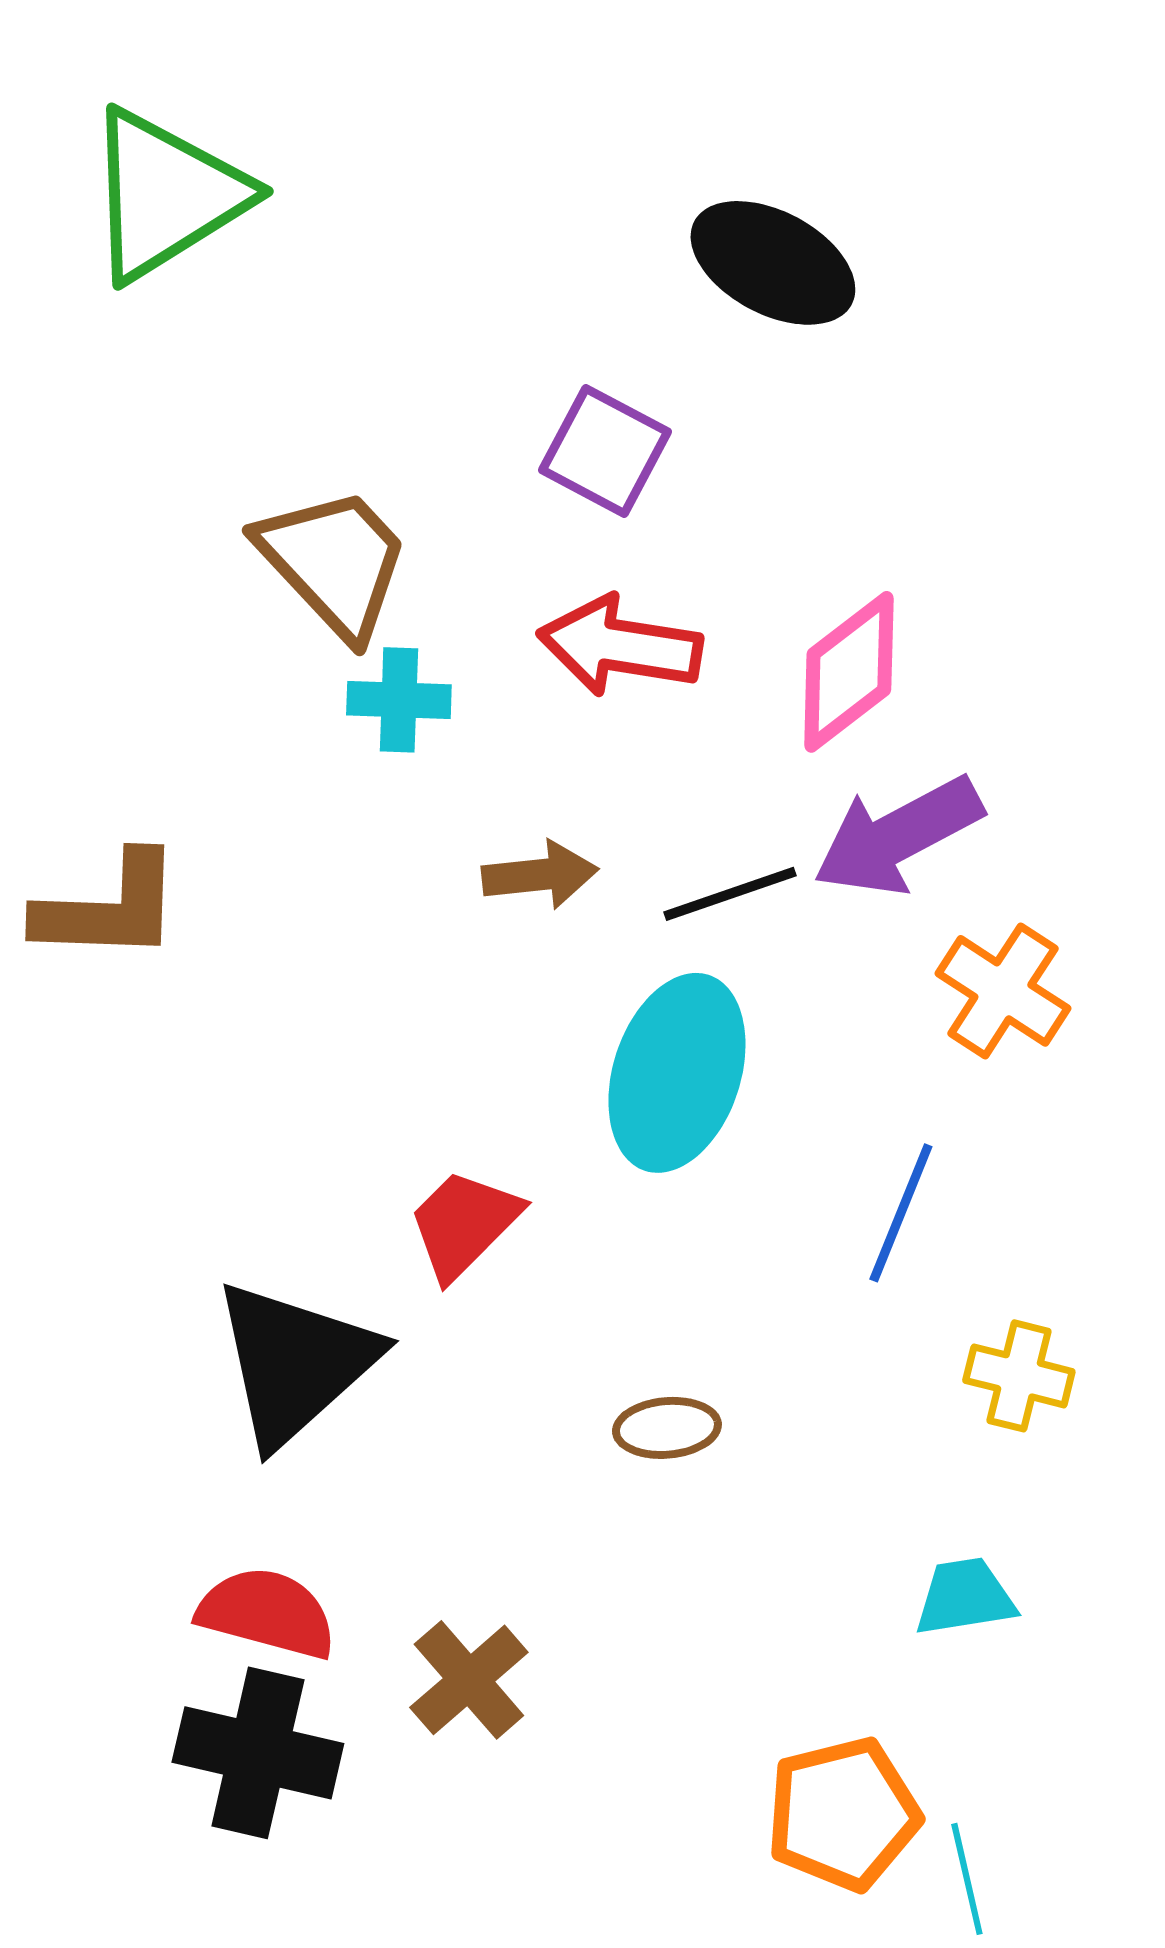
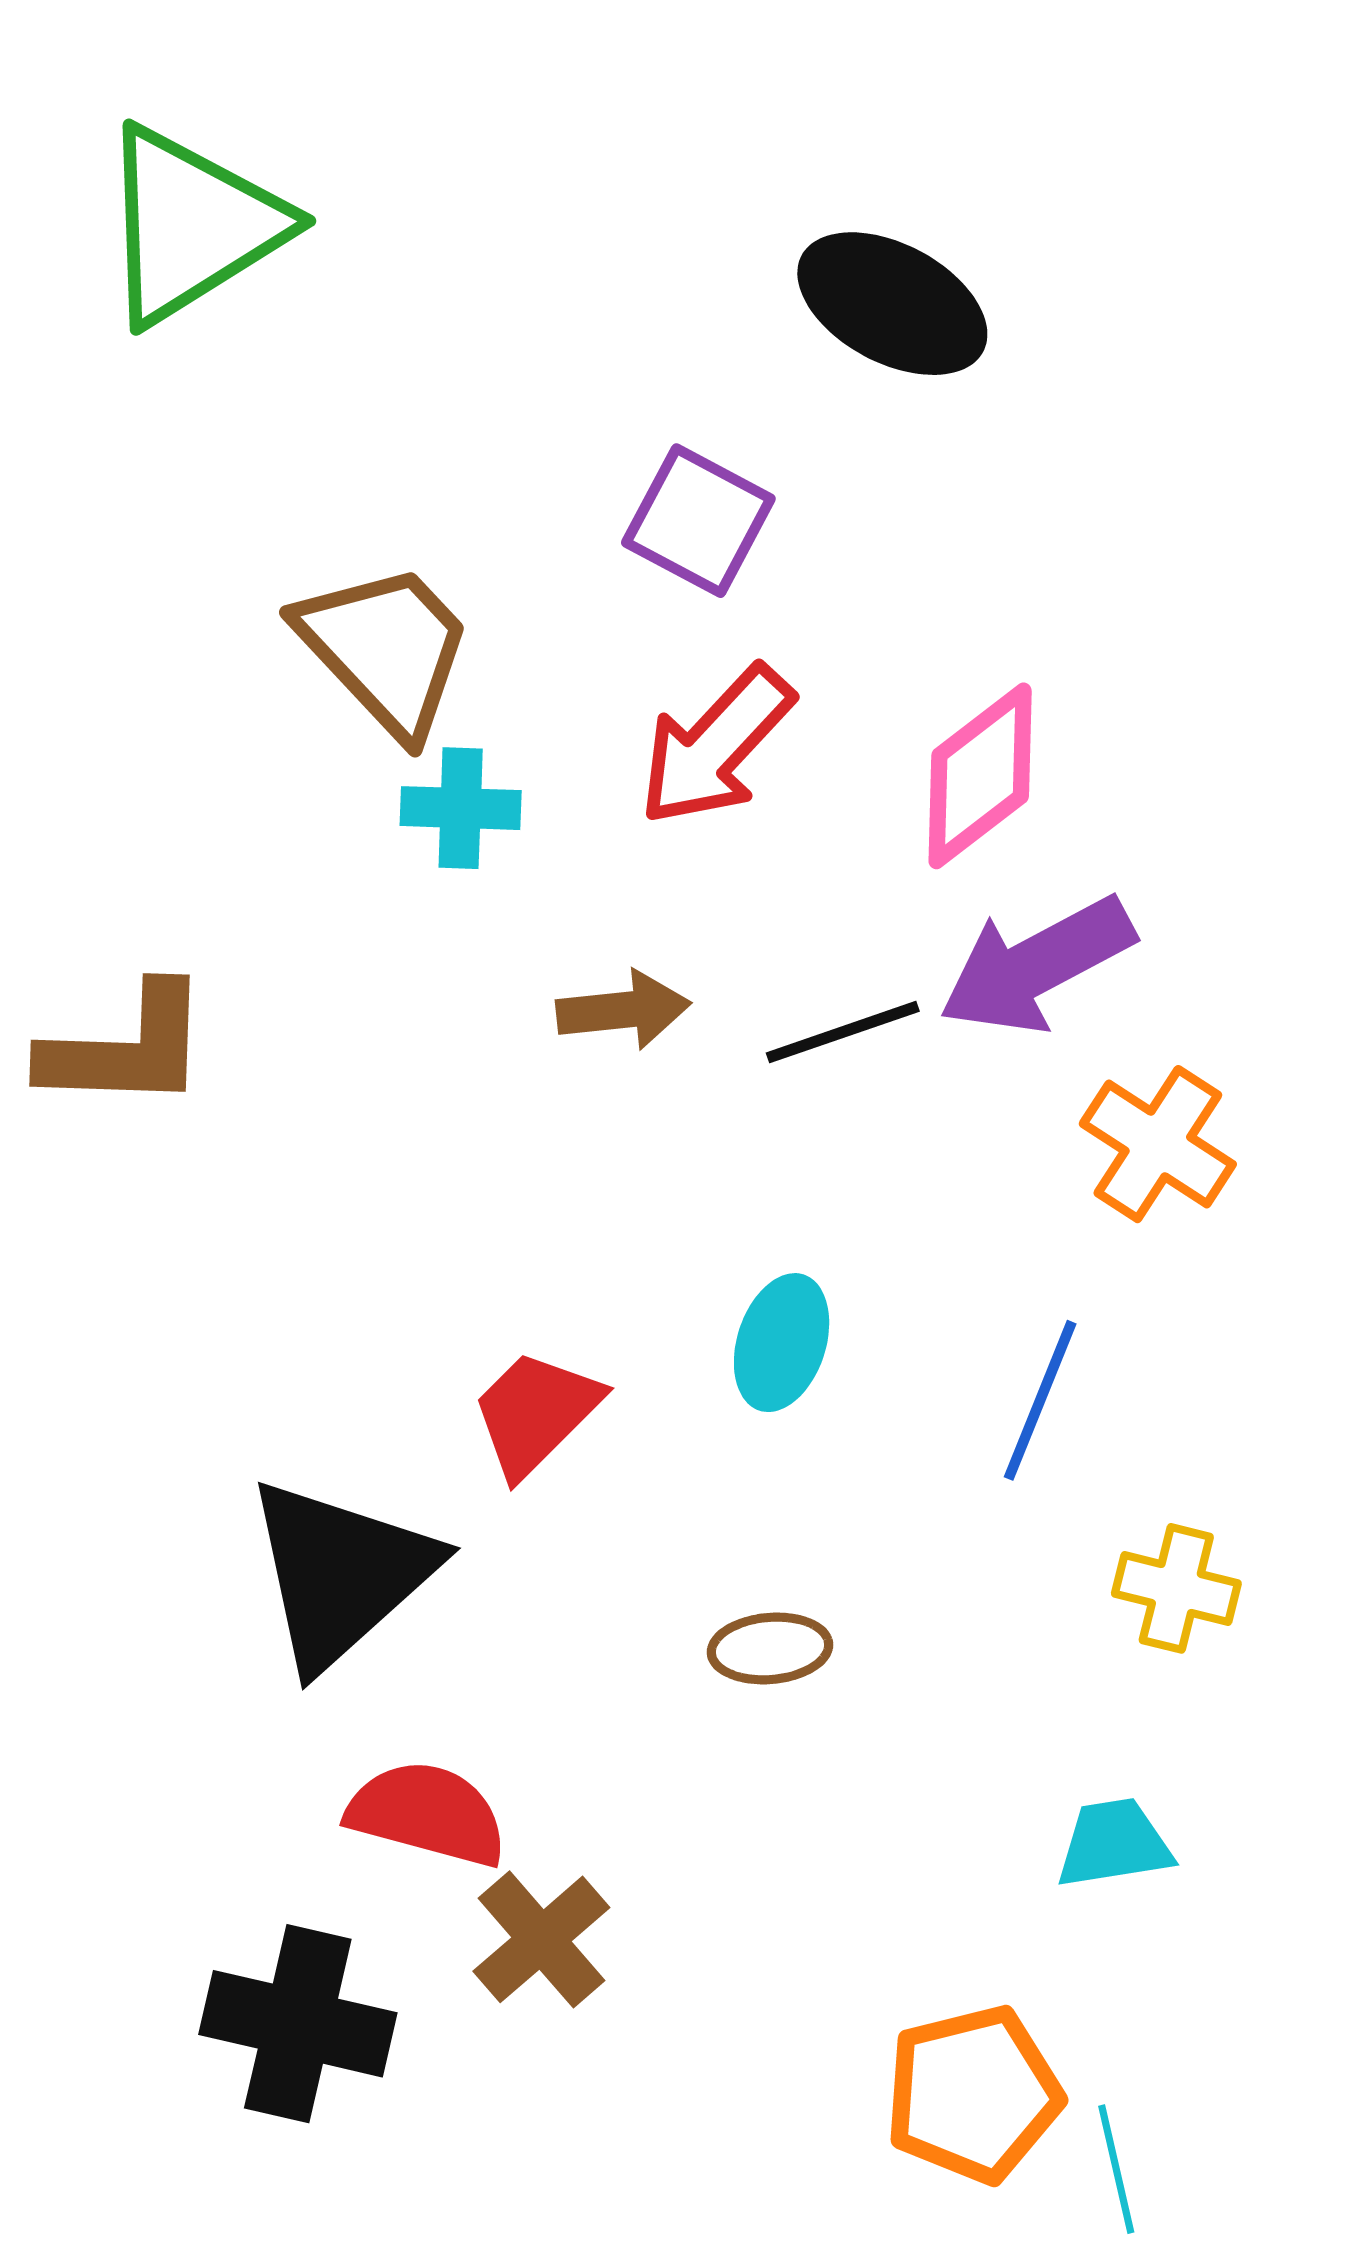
red arrow: (620, 646) -> (716, 746), turned -56
cyan ellipse: (677, 1073) -> (782, 1343), moved, size x0.6
red semicircle: (267, 1613) -> (427, 1814), moved

